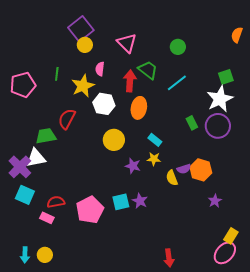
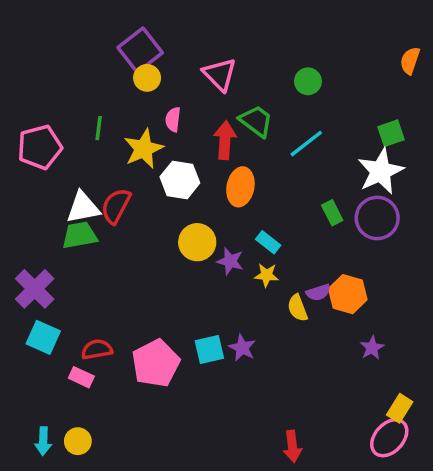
white triangle: (36, 158) -> (83, 208), moved
purple star: (133, 166) -> (230, 261), moved

